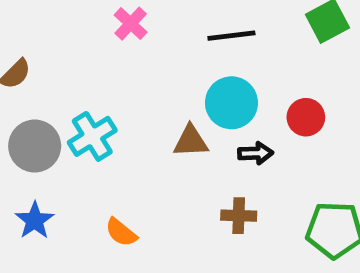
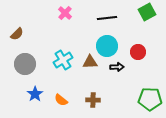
cyan cross: (92, 136) -> (63, 60), moved
brown cross: (239, 216) -> (93, 100), moved
blue star: (35, 220) -> (35, 94), moved

